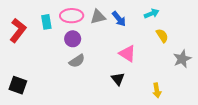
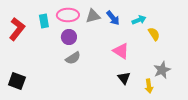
cyan arrow: (152, 14) -> (139, 20), moved
gray star: (182, 59) -> (162, 70), moved
black triangle: (118, 79) -> (124, 78), moved

